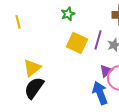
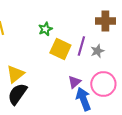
green star: (68, 14) -> (45, 29), moved
purple triangle: (106, 71) -> (74, 82), moved

